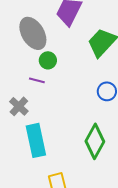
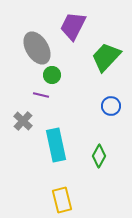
cyan rectangle: (36, 140) -> (56, 145), moved
green diamond: (95, 141) -> (99, 156), size x0.7

